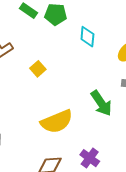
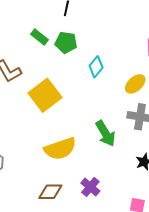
cyan diamond: (87, 37) -> (96, 67), turned 30
yellow square: (38, 69) -> (45, 95), size x2.0

